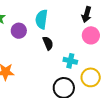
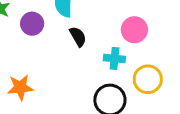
pink circle: (91, 35) -> (134, 30), moved

